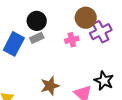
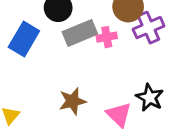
gray rectangle: (37, 38) -> (80, 33), moved, size x1.6

